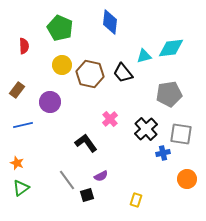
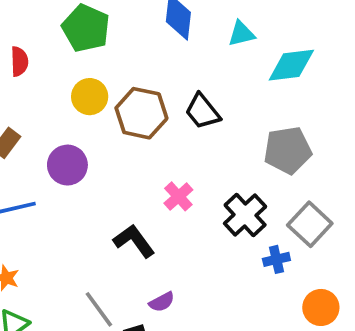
cyan triangle: (144, 56) -> (241, 34), moved
gray square: (181, 134) -> (310, 224), turned 35

